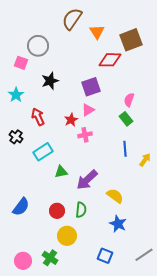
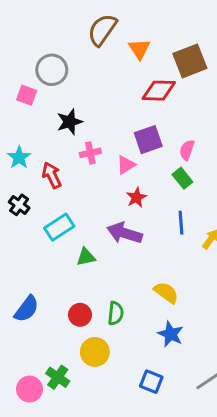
purple square: (91, 87) -> (148, 140), moved
cyan star: (16, 95) -> (19, 157), moved
red star: (71, 120) -> (136, 197), moved
pink cross: (85, 135) -> (90, 153), moved
purple arrow: (87, 180) -> (125, 233), moved, turned 60
green cross: (50, 258) -> (58, 377), moved

